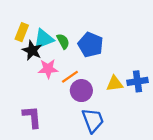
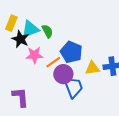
blue pentagon: (91, 45) -> (71, 52), moved
blue trapezoid: (93, 120) -> (73, 87), moved

